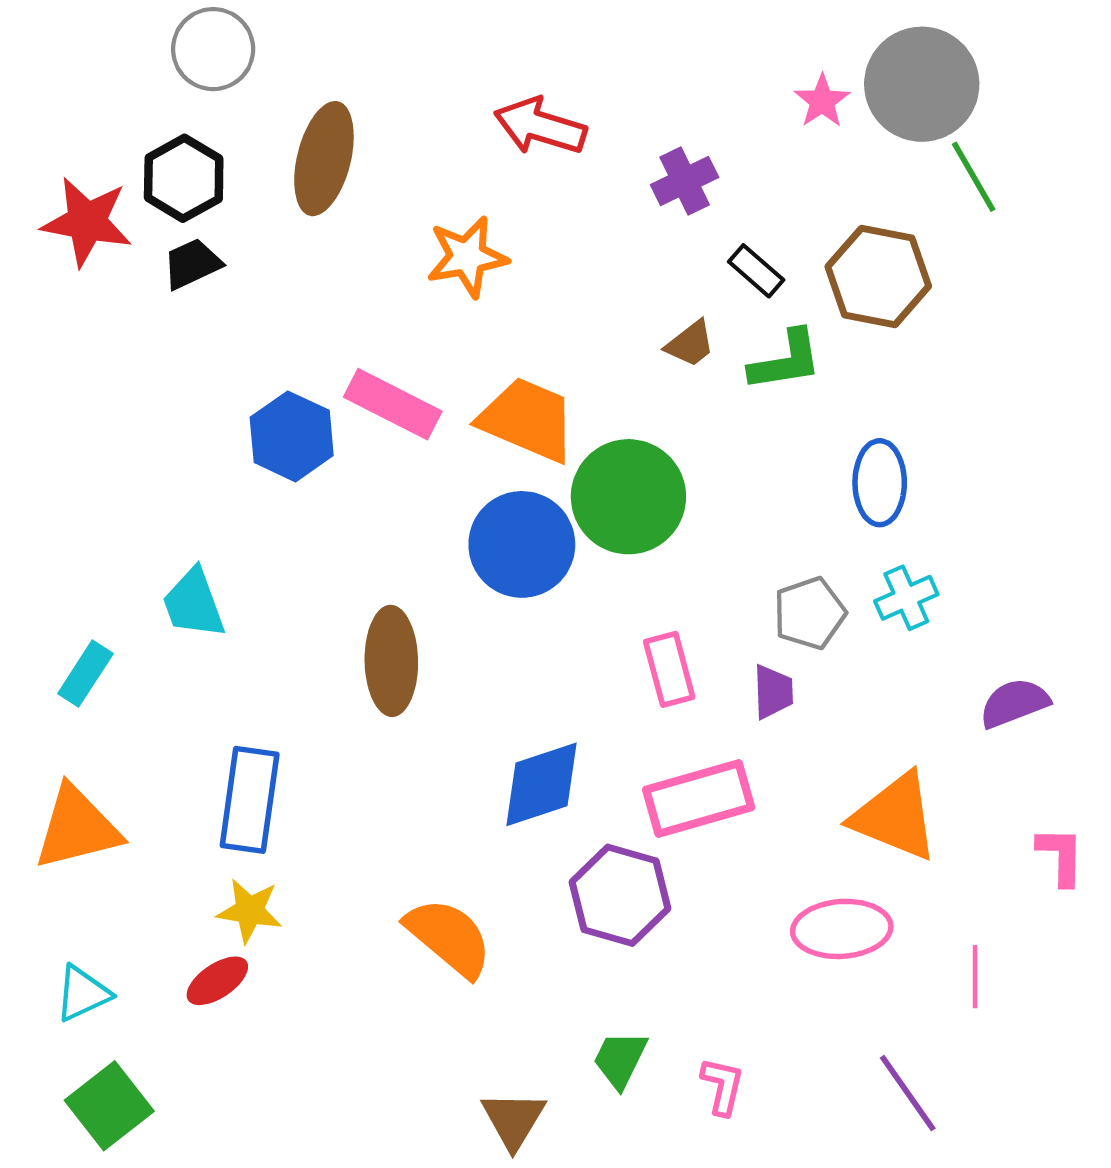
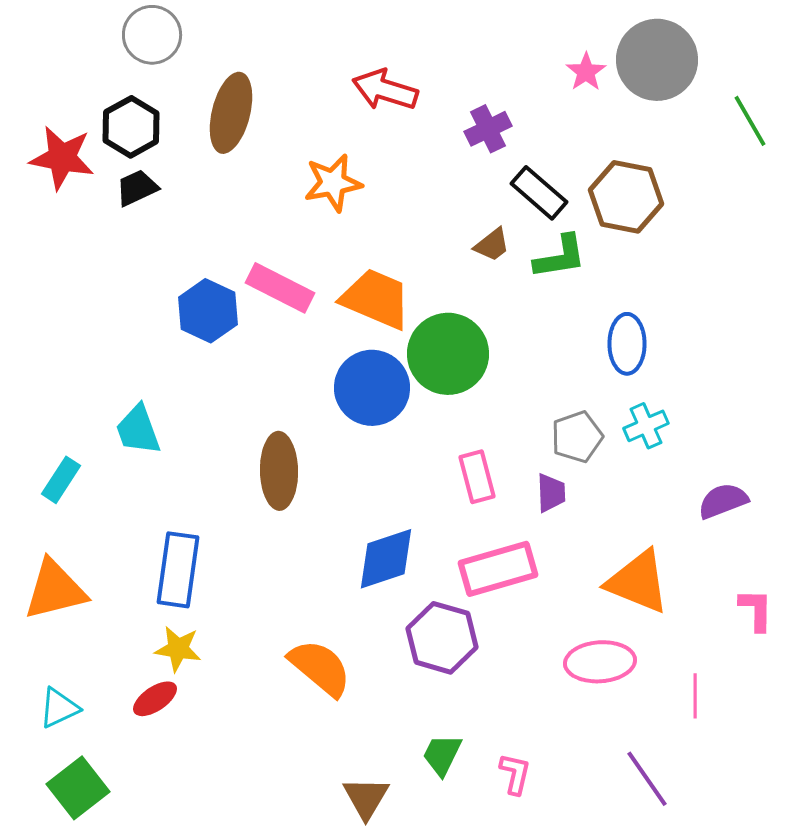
green line: (974, 177) -> (750, 121), moved
black rectangle: (756, 271) -> (539, 193), size x1.4

